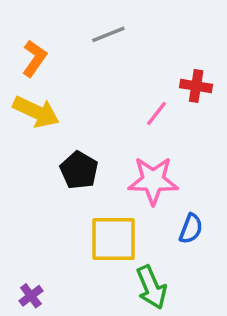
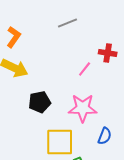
gray line: (108, 34) -> (68, 23), moved
black pentagon: (79, 170) -> (40, 102), turned 30

